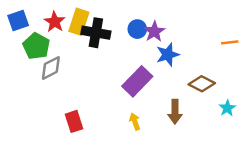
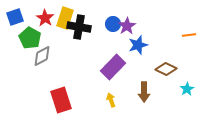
red rectangle: (74, 121) -> (61, 100), size x1.4

